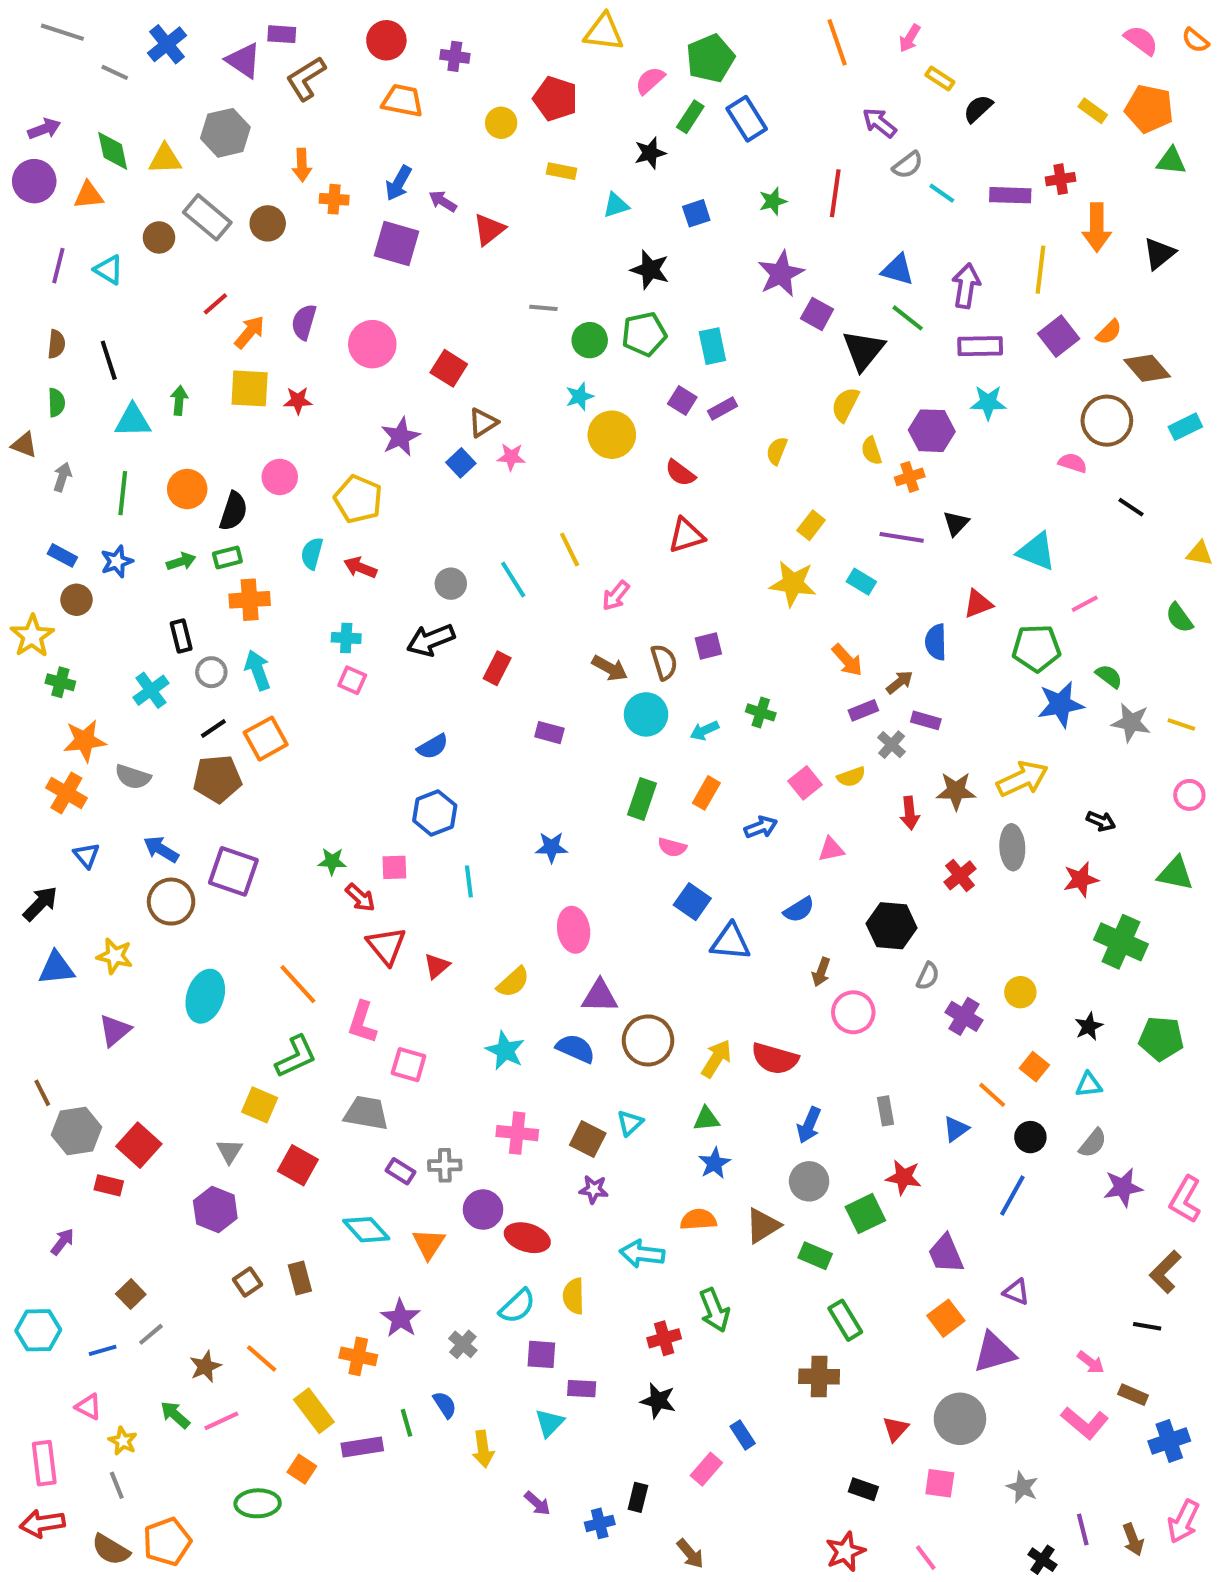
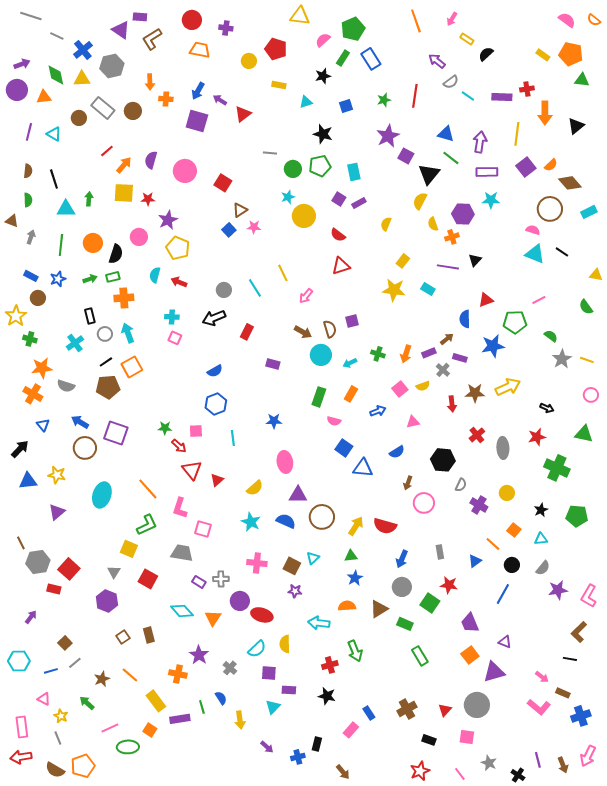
blue cross: (167, 44) -> (83, 50), moved
purple star: (400, 437) -> (168, 220), moved
cyan triangle: (1036, 551) -> (535, 254), moved
orange arrow: (847, 660) -> (406, 354), moved, turned 60
blue star: (1061, 704) -> (493, 346), moved
gray star: (1131, 722) -> (562, 359), turned 30
gray ellipse: (1012, 847) -> (503, 448), moved
green square: (865, 1214) -> (430, 603), turned -30
brown cross: (819, 1377) -> (407, 709), moved, turned -30
pink line: (221, 1421) -> (110, 728), moved
gray star: (1022, 1487) -> (489, 763), moved

